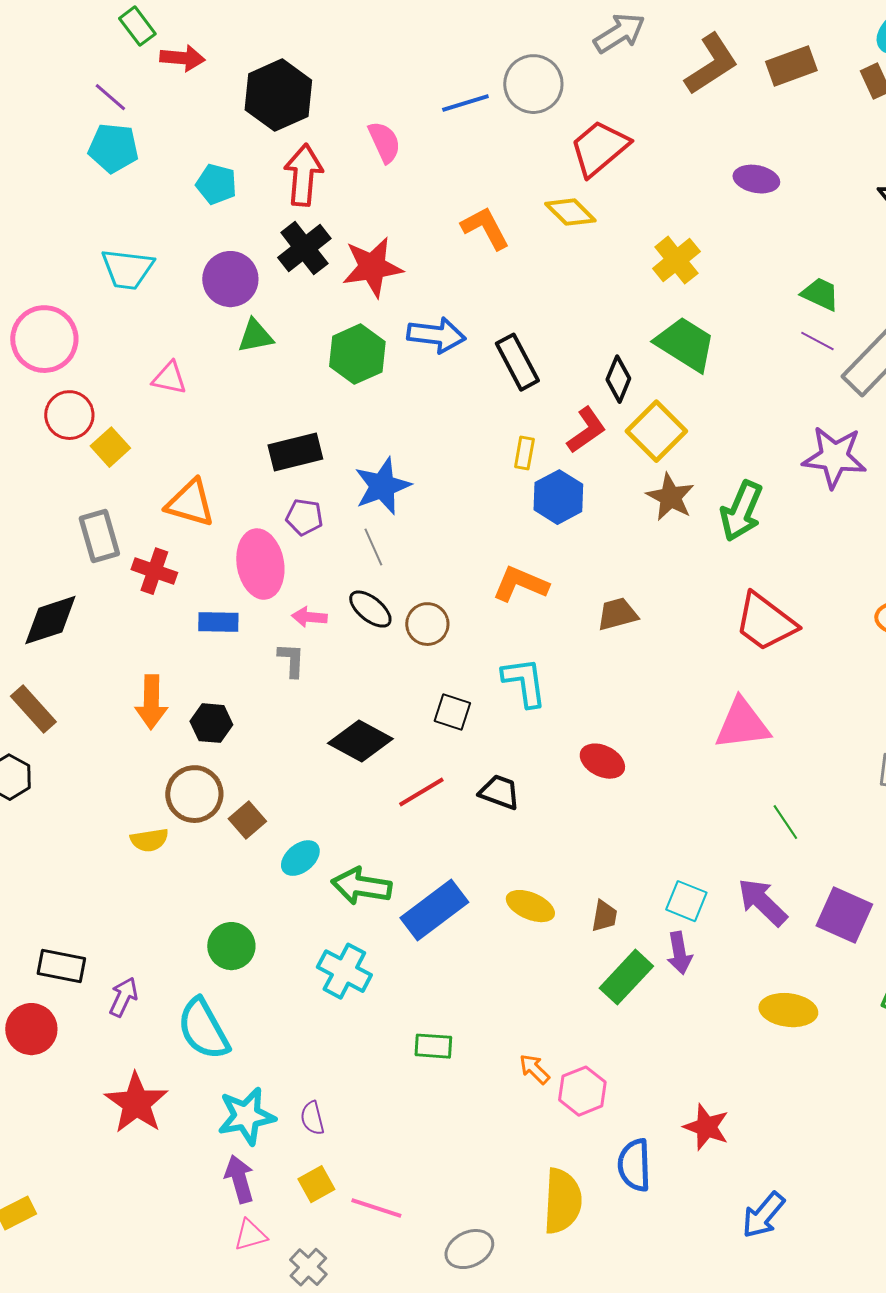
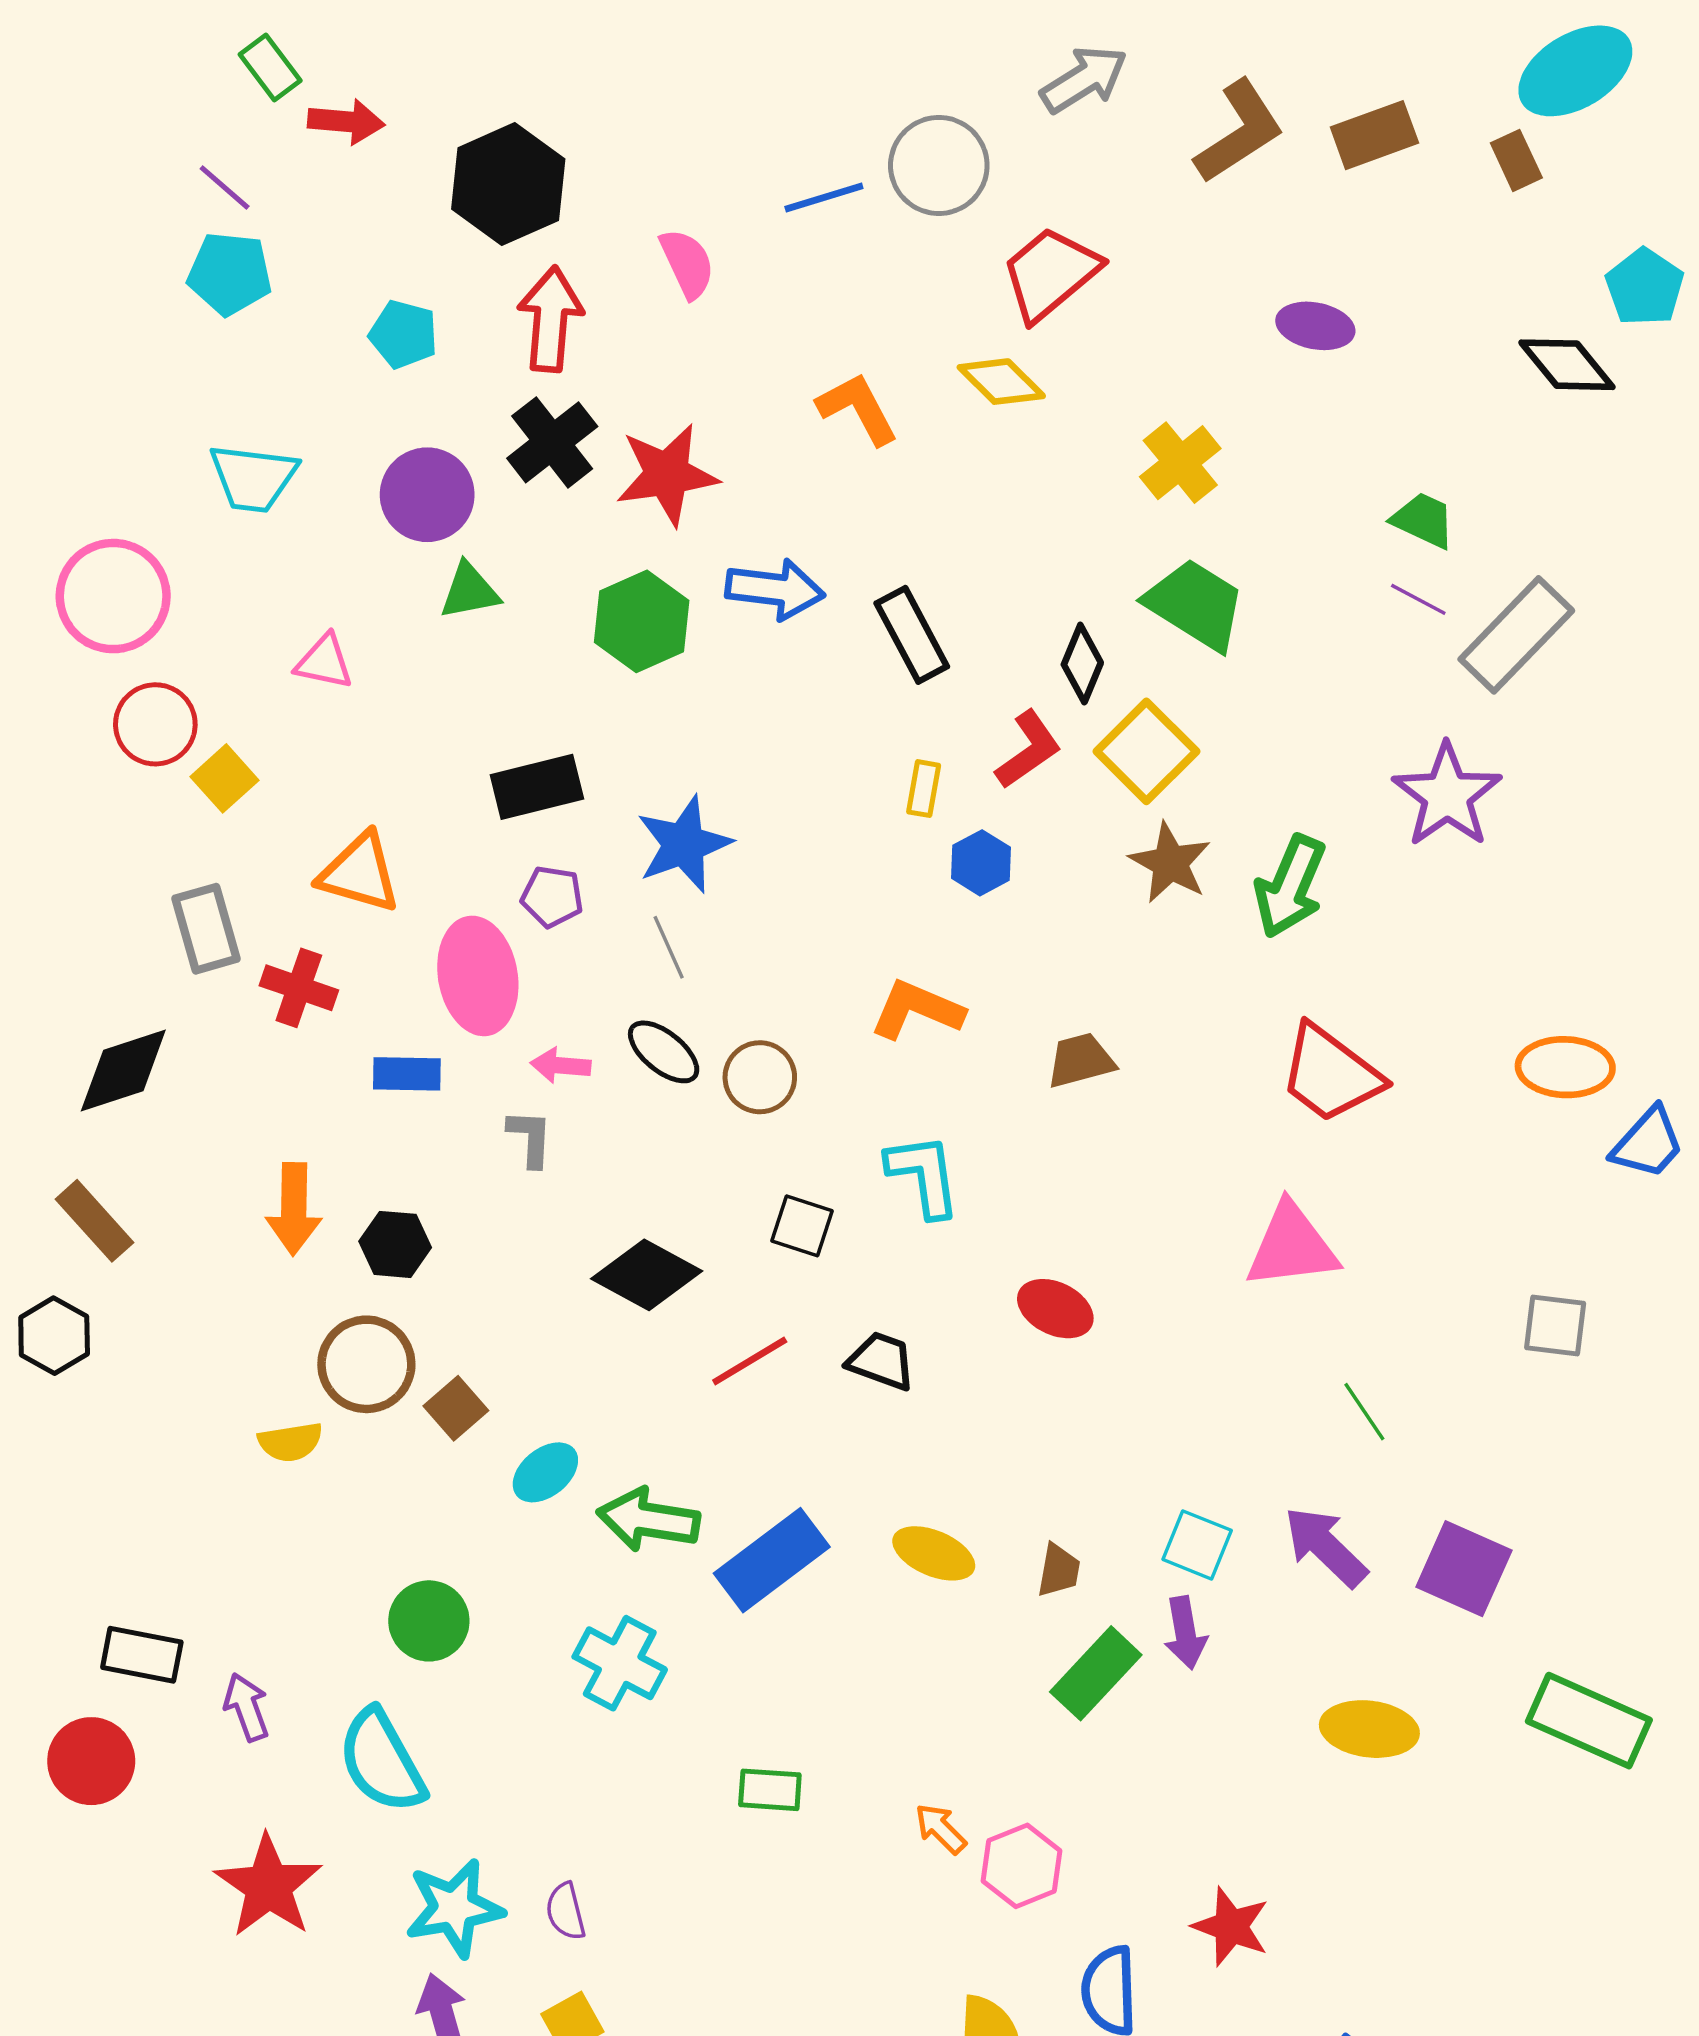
purple star: (834, 457) -> (1447, 795), turned 30
blue hexagon: (558, 497) -> (981, 863), size x0.7
purple arrow: (123, 997) -> (247, 1707), turned -45

